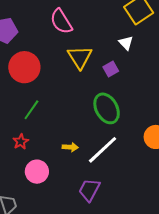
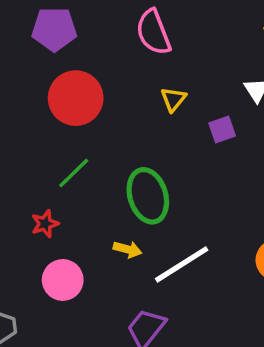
yellow triangle: (80, 57) -> (173, 99), size x0.6
green ellipse: (107, 108) -> (148, 196), moved

